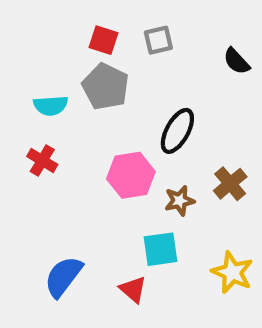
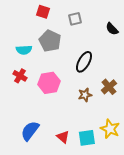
red square: (103, 40) -> (43, 12), moved
pink hexagon: (131, 175) -> (49, 83), moved
cyan square: (161, 249) -> (87, 138), moved

